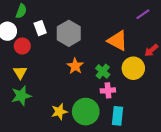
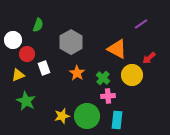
green semicircle: (21, 11) -> (38, 25), moved
white rectangle: (40, 28) -> (44, 68), moved
yellow triangle: (20, 72) -> (18, 75), moved, turned 40
green star: (21, 96) -> (26, 101), turned -30

